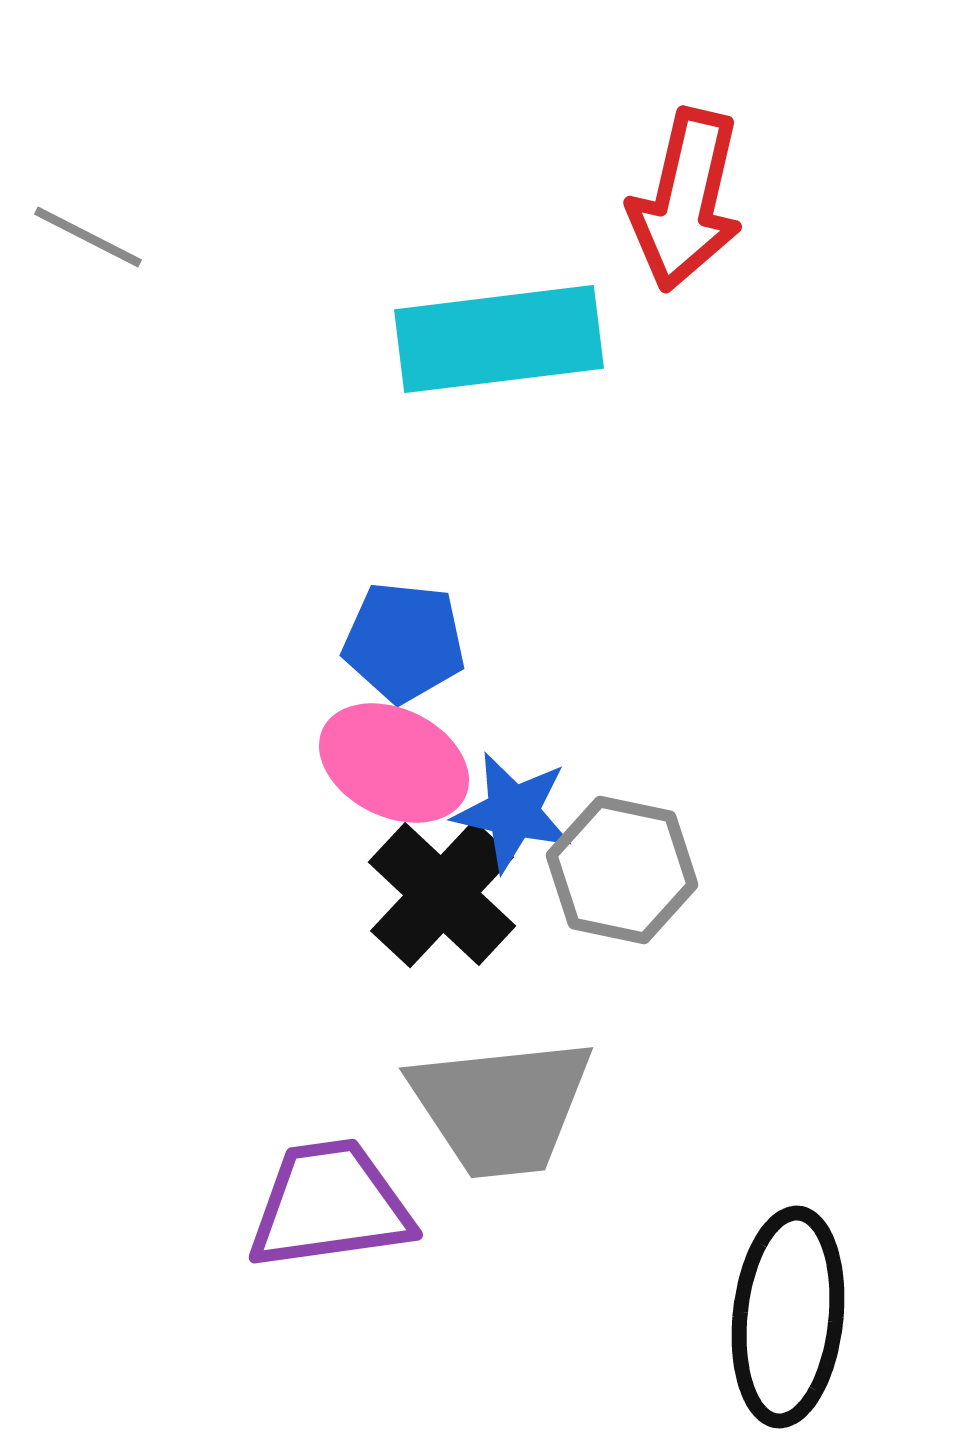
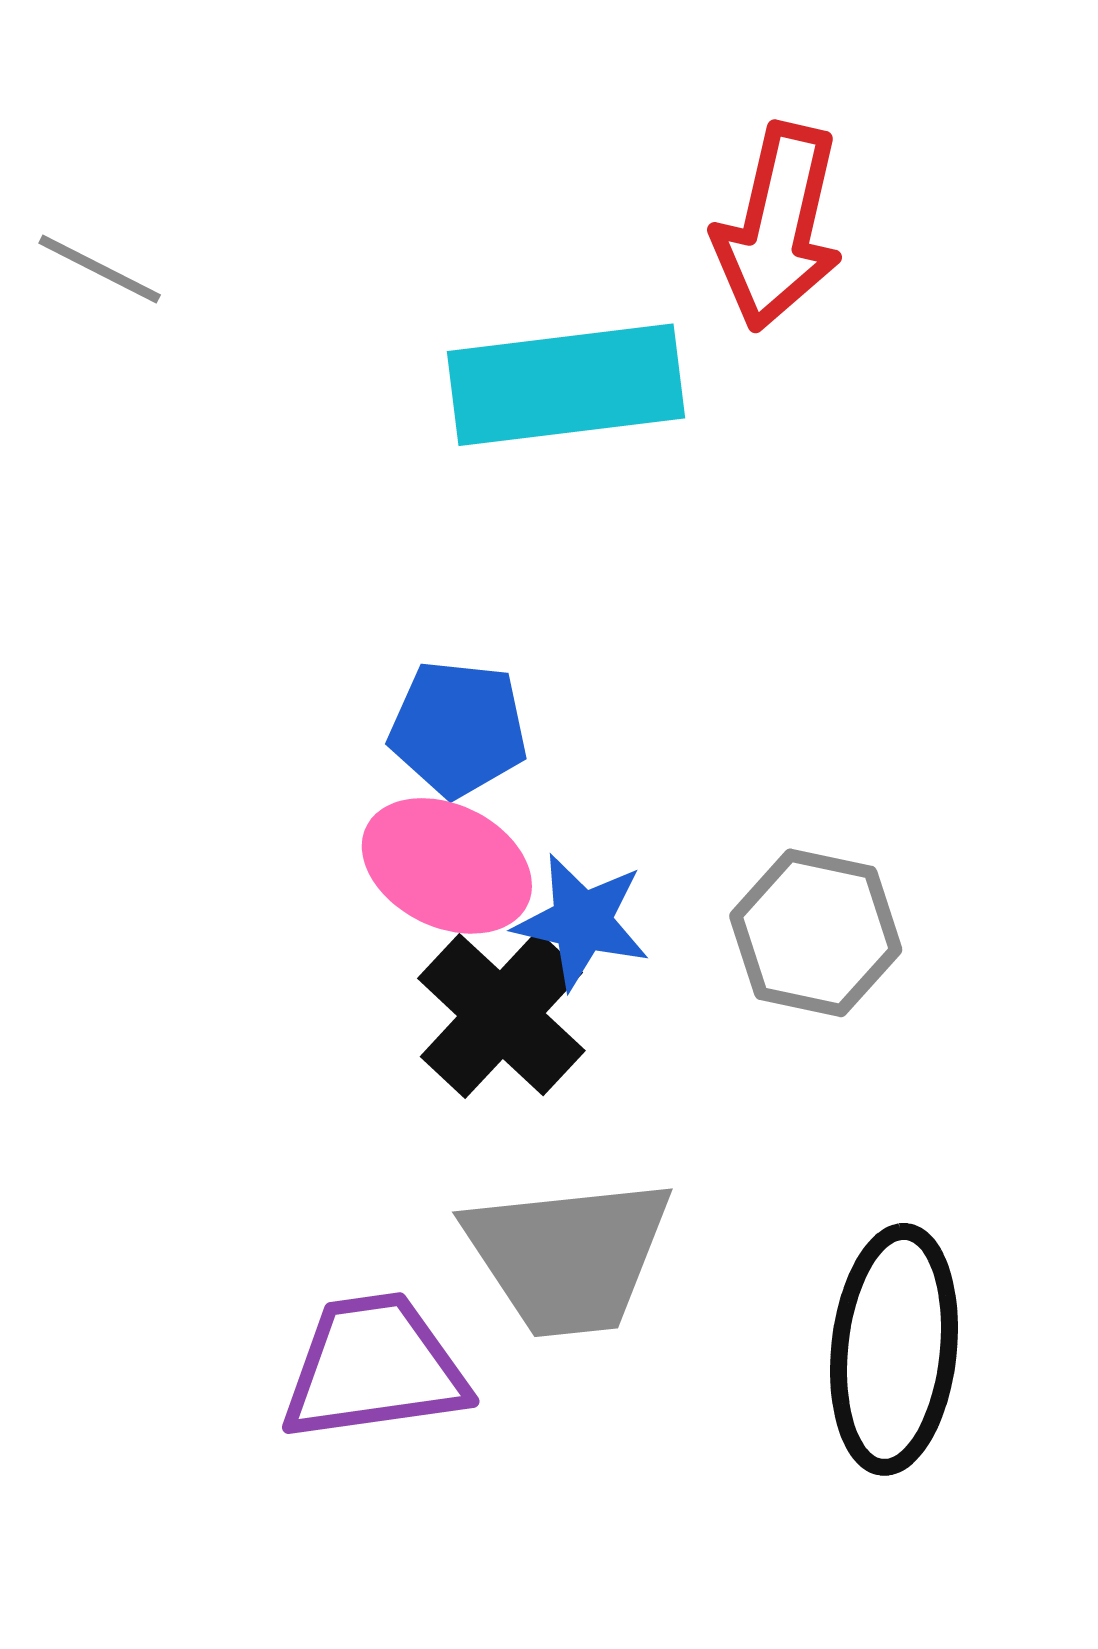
gray hexagon: (622, 870) -> (816, 933), moved
black ellipse: (788, 1317) -> (894, 1349), moved

